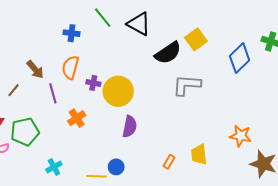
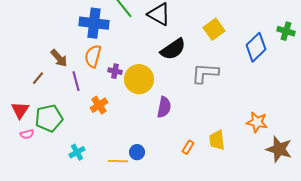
blue cross: (72, 33) -> (94, 23), size x1.8
black semicircle: (168, 53) -> (173, 49), moved
purple semicircle: (130, 127) -> (164, 107), moved

